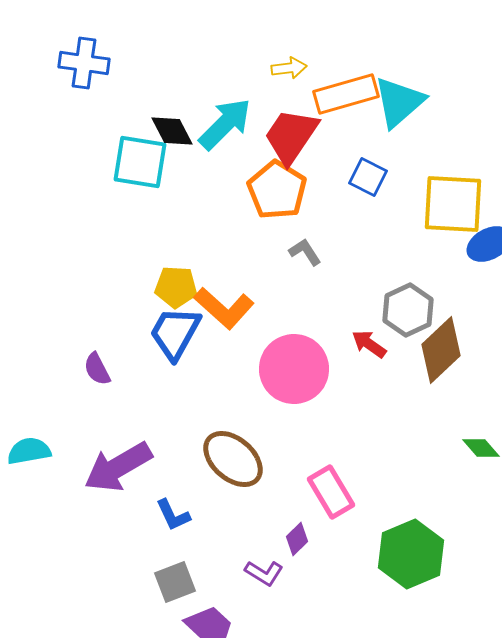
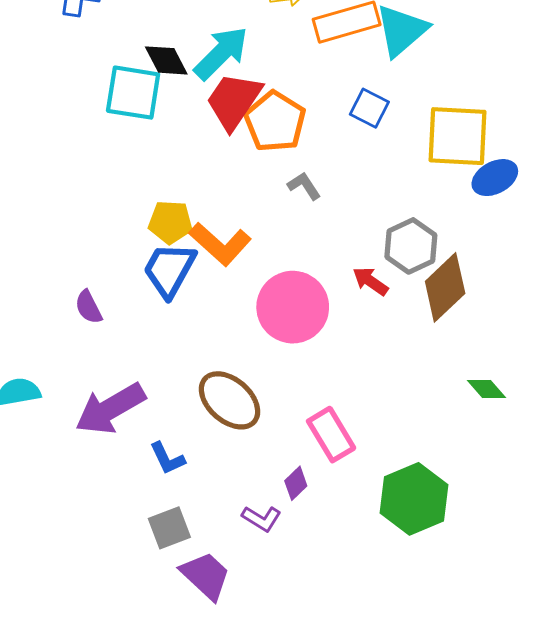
red trapezoid: (291, 136) -> (234, 101), moved

